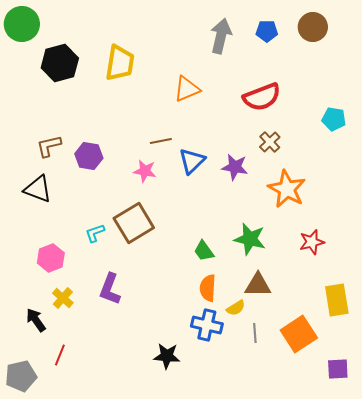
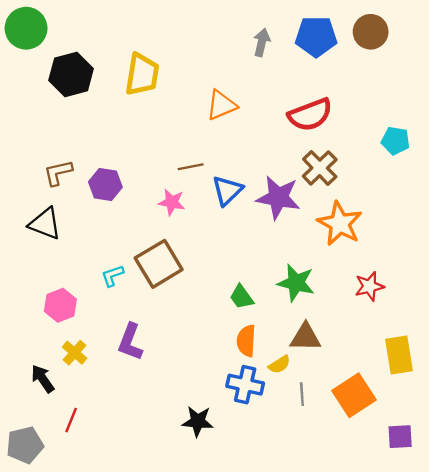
blue pentagon: (267, 31) -> (316, 36), size x1.6
gray arrow: (221, 36) -> (262, 42), size x0.7
brown cross: (270, 142) -> (320, 168), size x1.4
purple star: (235, 167) -> (278, 198), size x1.4

